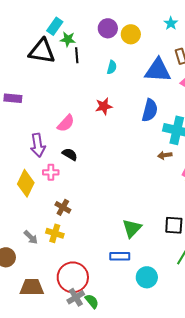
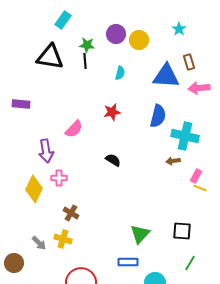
cyan rectangle: (55, 26) -> (63, 20), moved
green star: (68, 39) -> (87, 45), moved
black semicircle: (70, 154) -> (113, 160), moved

